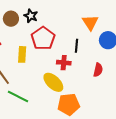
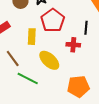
yellow ellipse: (53, 82) -> (49, 60), moved

